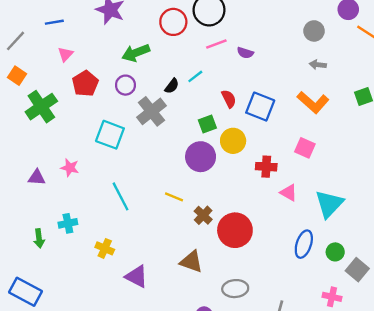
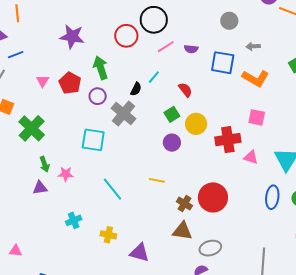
blue line: (54, 22) -> (16, 55), moved
gray circle: (314, 31) -> (229, 21), moved
green arrow: (136, 53) -> (101, 68), turned 105
red pentagon: (85, 83) -> (70, 83), moved
blue square: (260, 107) -> (223, 63), moved
purple circle: (201, 157) -> (172, 143), size x0.7
red cross: (266, 167) -> (228, 140), size x1.4
brown cross: (203, 215) -> (184, 204), moved
green arrow: (39, 238) -> (44, 164), moved
gray ellipse: (235, 289) -> (210, 248), moved

